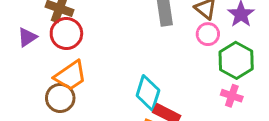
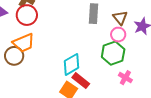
green hexagon: (236, 60) -> (113, 53), moved
cyan diamond: (148, 93) -> (72, 64), turned 30

